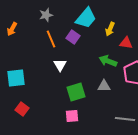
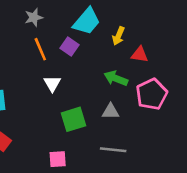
pink square: (72, 116) -> (58, 159), moved
gray line: (125, 119) -> (113, 150), moved

